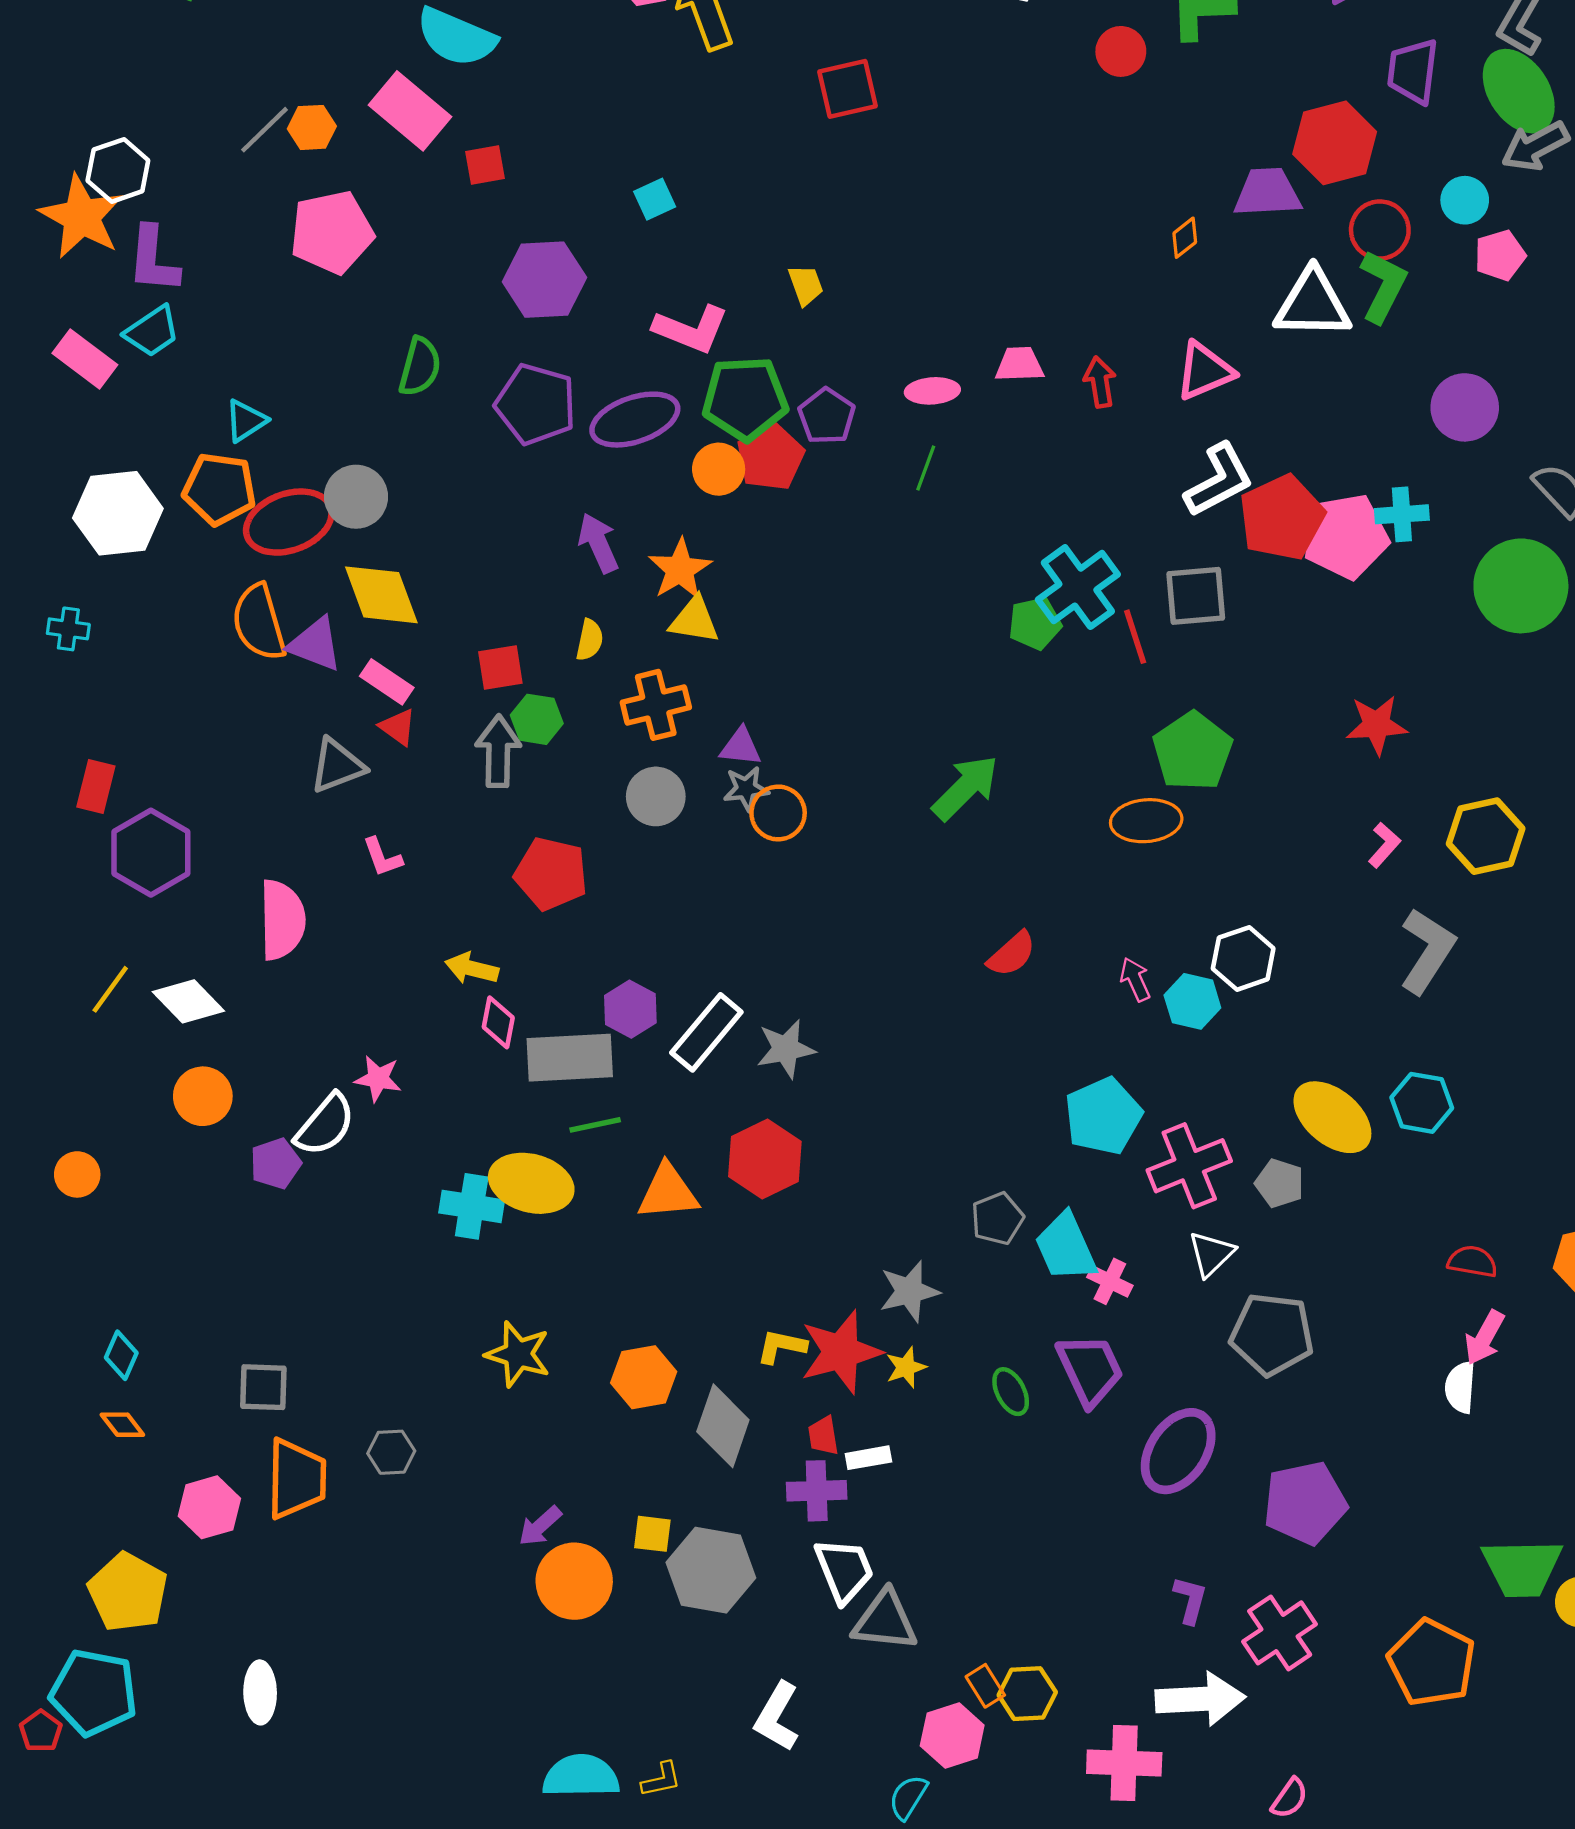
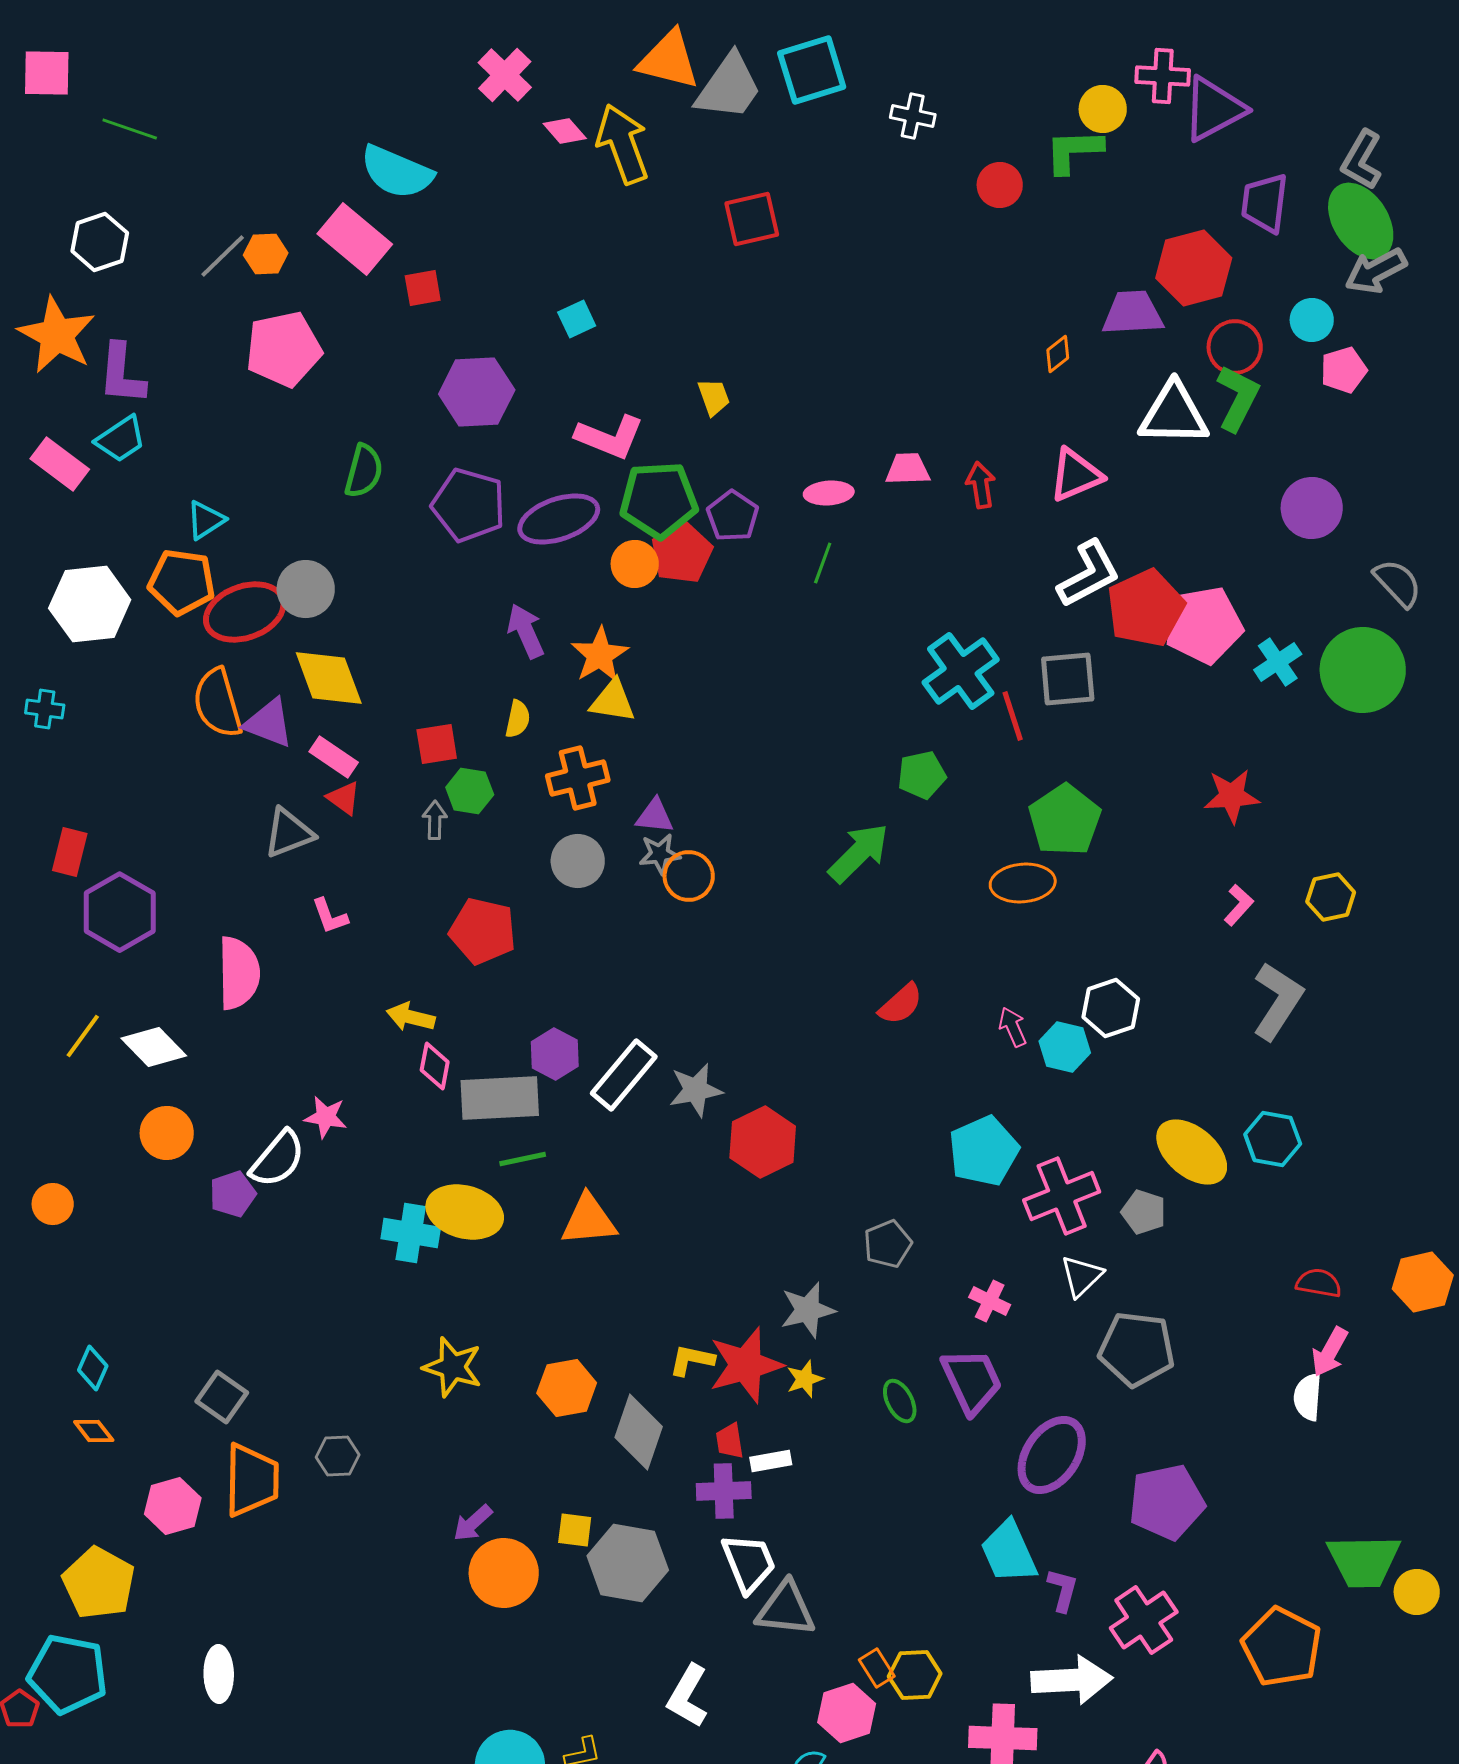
white hexagon: (118, 170) -> (100, 242), moved
cyan cross: (1402, 514) -> (1278, 662), moved, turned -30
green pentagon: (1035, 623) -> (922, 775), moved
gray arrow: (498, 751) -> (435, 820), size x0.6
yellow hexagon: (1486, 836) -> (1331, 897), size x0.7
red hexagon: (765, 1159) -> (763, 1142), moved
cyan trapezoid: (1066, 1247) -> (1009, 1552), moved
gray square: (263, 1387) -> (222, 1397), turned 33

